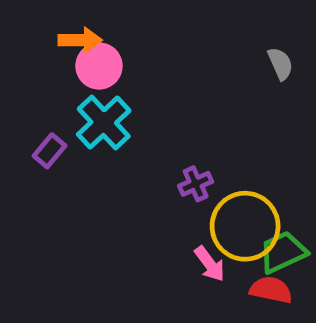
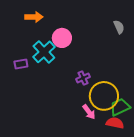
pink circle: (99, 66) -> (62, 38), moved
purple rectangle: (49, 151) -> (21, 64), turned 40

